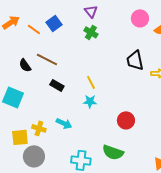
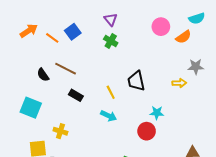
black trapezoid: (135, 60) -> (136, 81), moved
cyan star: (90, 101) -> (157, 113), moved
cyan arrow: (64, 123) -> (109, 116), moved
yellow cross: (39, 128) -> (60, 131), moved

